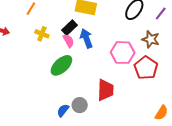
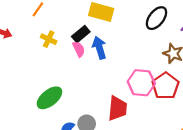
pink hexagon: (123, 53) -> (141, 83), moved
green ellipse: (61, 65) -> (49, 98), moved

